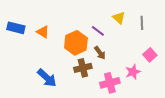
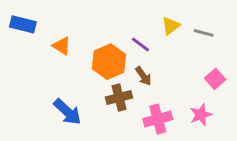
yellow triangle: (119, 18) -> (171, 26), turned 40
gray line: (142, 23) -> (204, 33), turned -72
blue rectangle: (16, 28) -> (23, 24), moved
pink star: (133, 72) -> (201, 115), moved

